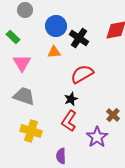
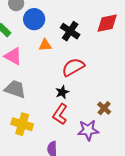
blue circle: (56, 26) -> (34, 19), moved
pink triangle: (22, 63) -> (13, 56), turned -30
purple star: (97, 137) -> (88, 130), turned 30

